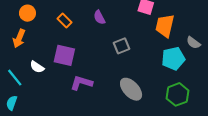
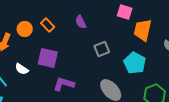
orange circle: (27, 13) -> (25, 29), moved
cyan pentagon: (173, 59) -> (135, 63), moved, turned -30

